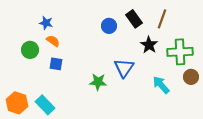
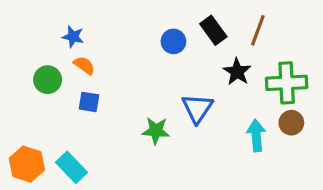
brown circle: (191, 77) -> (291, 123), moved
cyan arrow: (161, 85) -> (256, 135), turned 36

